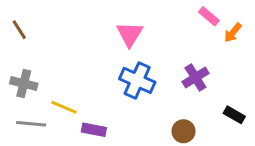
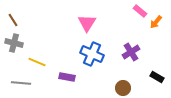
gray cross: (24, 83) -> (14, 43), moved
yellow line: (64, 107) -> (37, 62), moved
purple rectangle: (94, 130) -> (67, 77), moved

